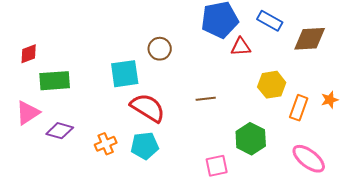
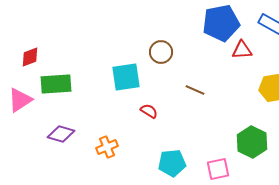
brown line: (206, 99) -> (195, 90), moved, turned 30
red semicircle: (148, 108) -> (149, 111), size x0.5
pink triangle: (28, 113) -> (20, 100), moved
cyan pentagon: (145, 146) -> (172, 163), moved

